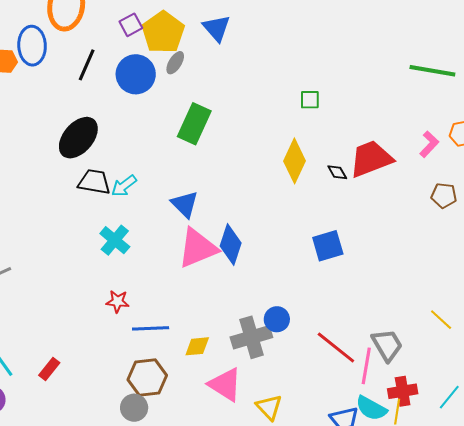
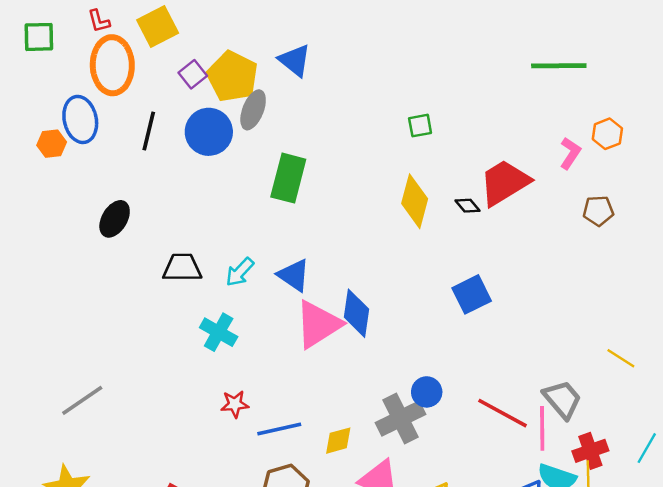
gray ellipse: (175, 63) -> (253, 110), size x1.4
black ellipse: (78, 138) -> (115, 219), moved, size x0.7
cyan arrow: (124, 186) -> (240, 272), moved

